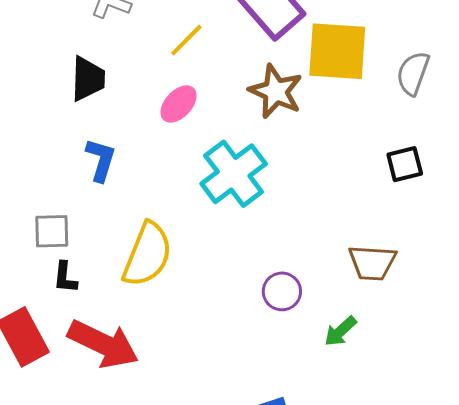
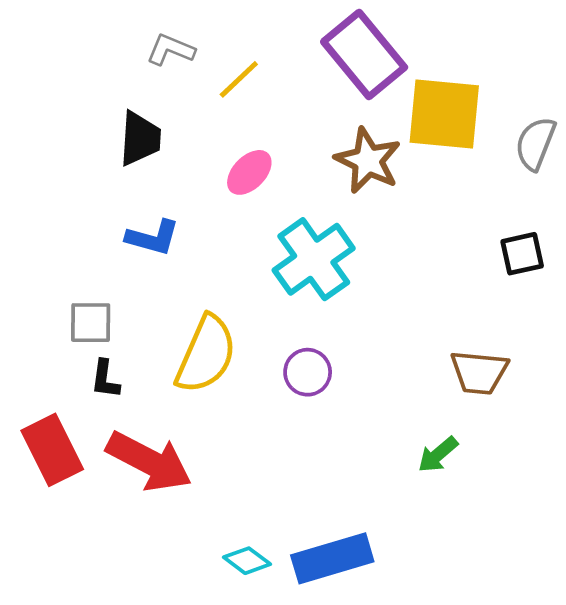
yellow line: (186, 40) -> (239, 79), moved
blue L-shape: (101, 160) -> (153, 238), turned 87
purple circle: (282, 291) -> (308, 372), moved

